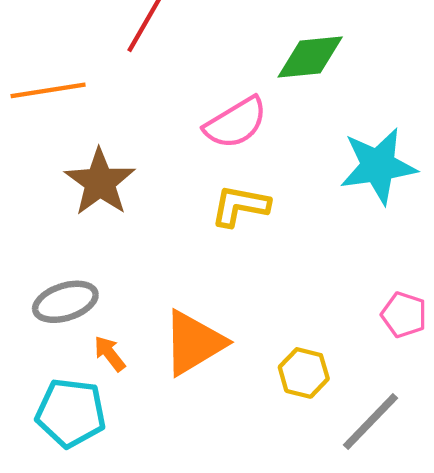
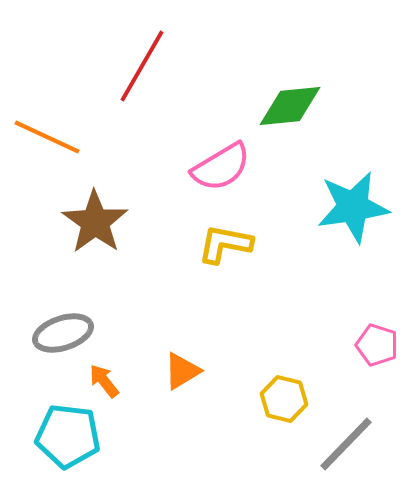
orange line: (48, 90) -> (47, 137), turned 34
orange triangle: (194, 343) -> (182, 371), size x0.6

